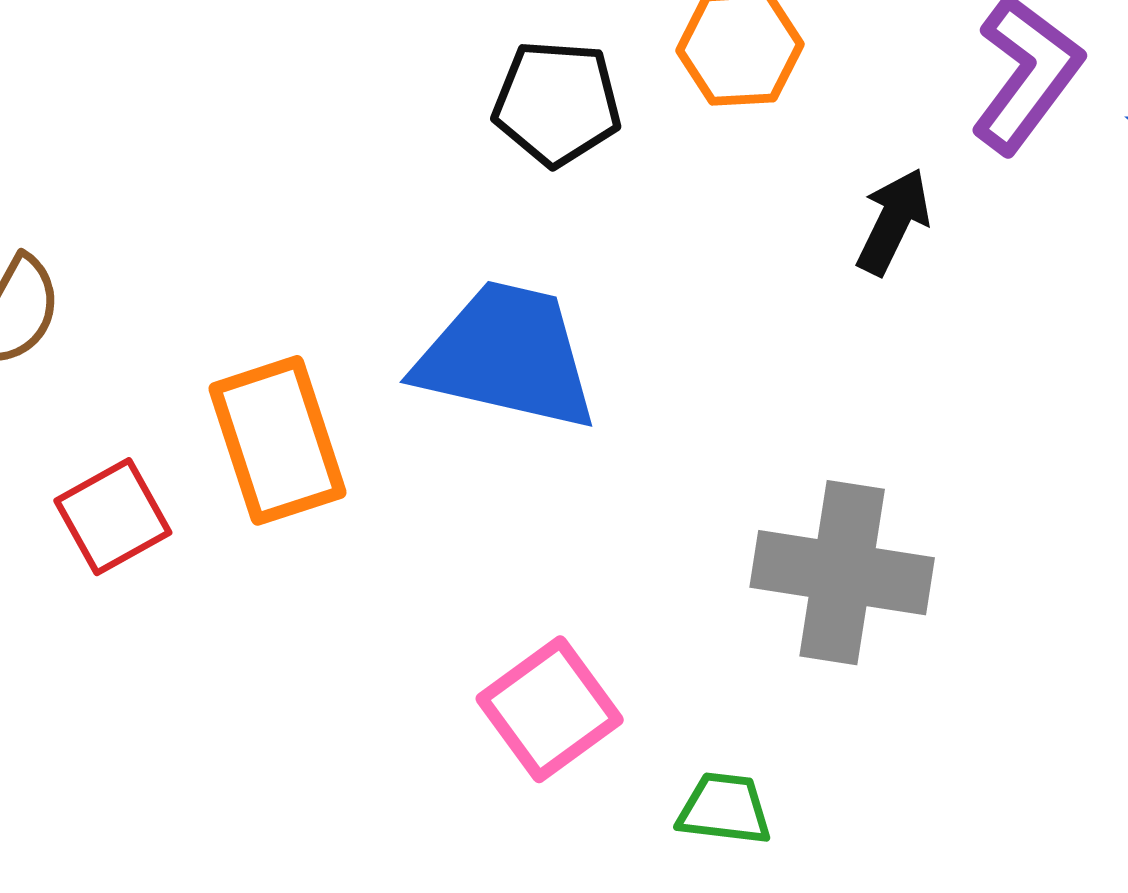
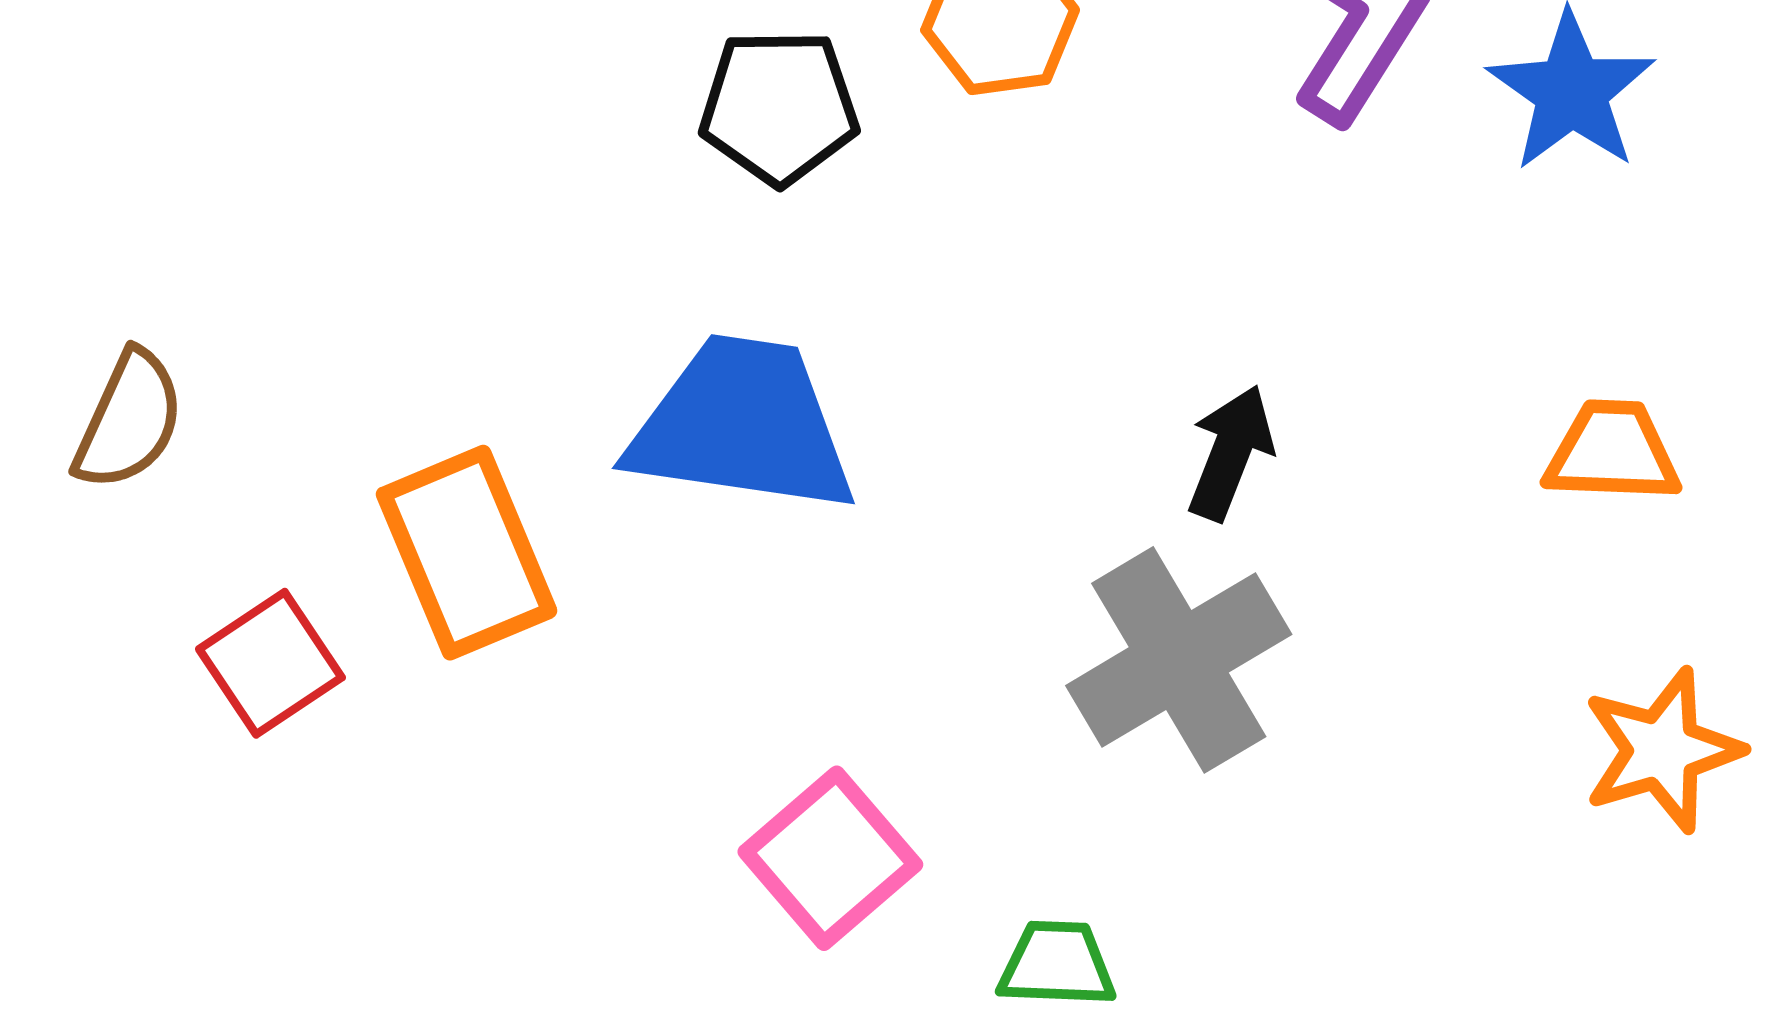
black arrow: (893, 222) -> (1230, 453), moved
gray cross: (842, 573) -> (1179, 660), turned -35

